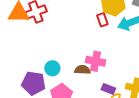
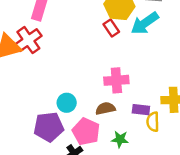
brown semicircle: (82, 70) -> (105, 108), moved

